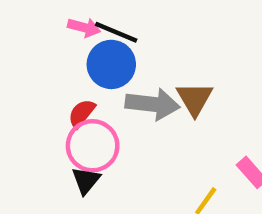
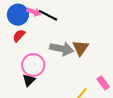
blue circle: (111, 64) -> (18, 15), moved
red semicircle: (82, 113) -> (19, 36), moved

